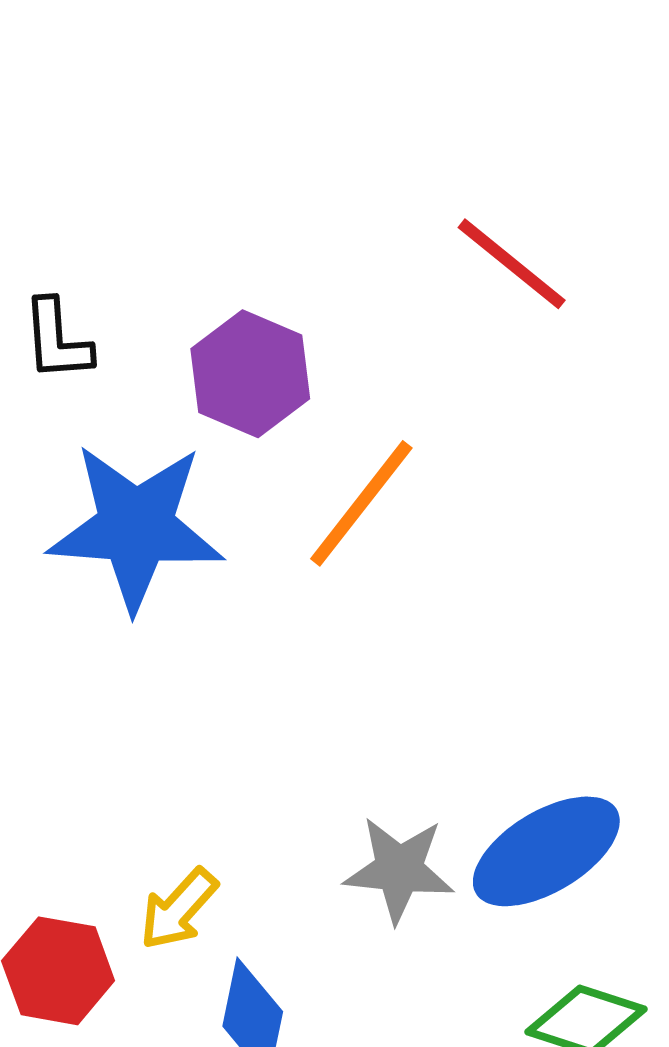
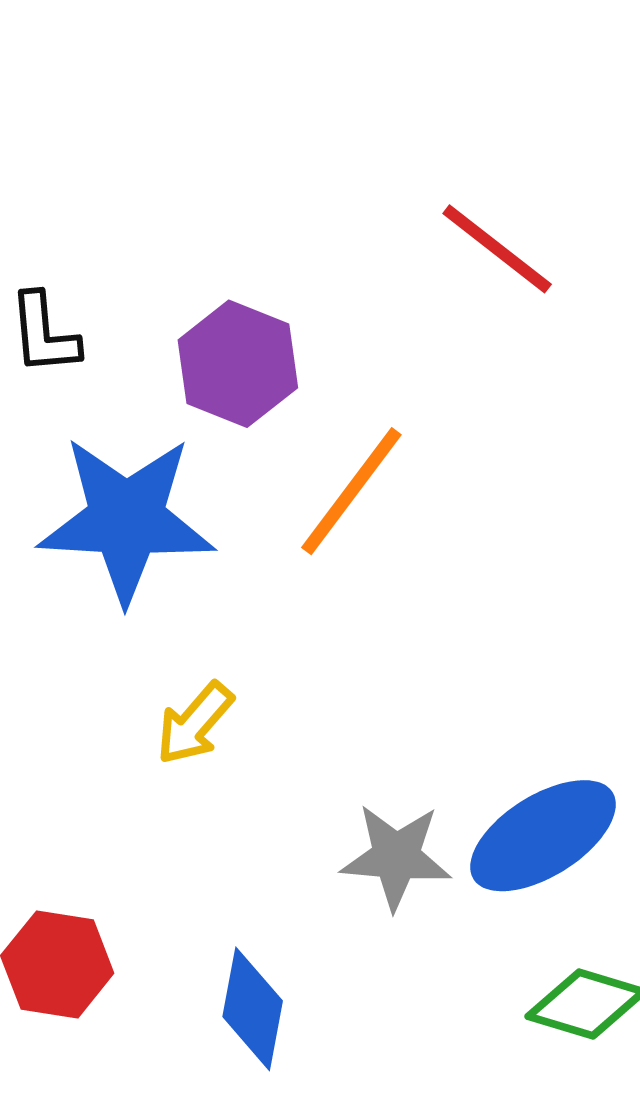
yellow arrow: (179, 909) -> (195, 723), moved

